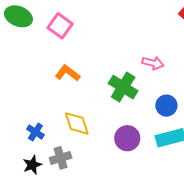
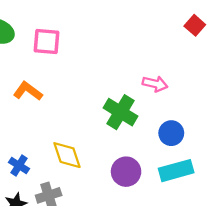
pink square: (60, 26) -> (47, 42), turned -30
orange L-shape: (67, 73) -> (28, 91), moved

